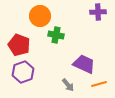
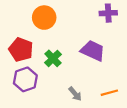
green cross: (56, 35) -> (53, 58), moved, turned 35
purple trapezoid: (84, 64) -> (93, 51), moved

